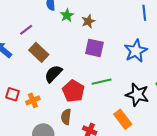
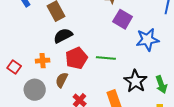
purple square: (94, 48) -> (123, 19), moved
red square: (12, 94) -> (14, 67), moved
orange cross: (33, 100) -> (43, 61), moved

